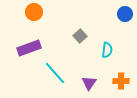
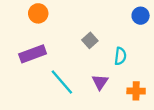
purple triangle: (89, 83) -> (100, 82), moved

